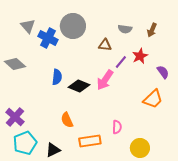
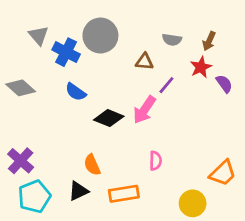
red star: (140, 56) -> (201, 67), moved
purple semicircle: (163, 72) -> (224, 84), moved
blue semicircle: (57, 77) -> (76, 92), moved, turned 119
orange trapezoid: (153, 99) -> (223, 173), moved
pink semicircle: (117, 127) -> (155, 161), moved
black triangle: (53, 150) -> (78, 191), moved

